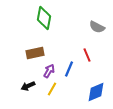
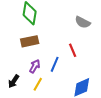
brown rectangle: (35, 53) -> (30, 41), moved
black arrow: (28, 86) -> (14, 81), turned -32

